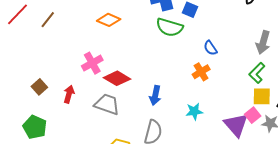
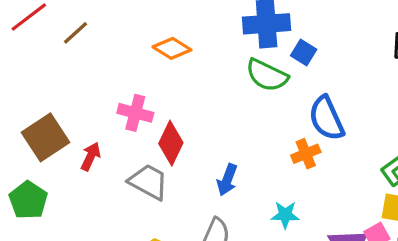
blue semicircle: (210, 48) -> (326, 118), size x1.8
pink cross: (92, 63) -> (135, 113), turned 35
red diamond: (117, 78) -> (171, 143), turned 76
brown square: (39, 87) -> (46, 137), size x1.8

